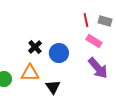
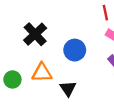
black cross: (35, 47) -> (35, 34), moved, size x1.5

